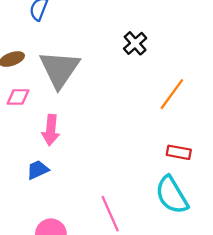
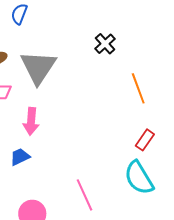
orange line: (172, 94) -> (138, 88), turned -56
red rectangle: (179, 152) -> (145, 140), turned -65

